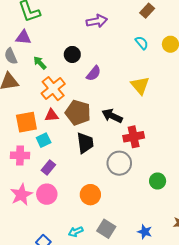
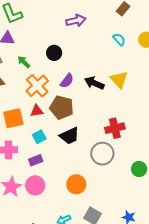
purple semicircle: (94, 73) -> (67, 81), moved
black arrow: (112, 116) -> (94, 83), moved
cyan square: (44, 140) -> (39, 137), moved
black trapezoid: (85, 143) -> (69, 136), turned 75
purple rectangle: (48, 167) -> (36, 160), turned 32

